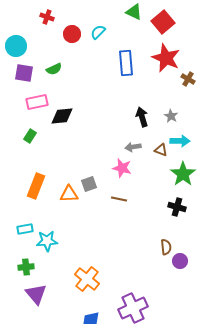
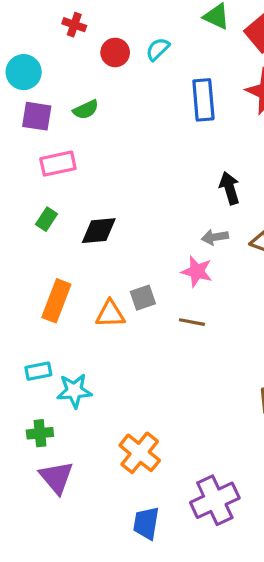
black diamond: (62, 116) -> (99, 231), moved

